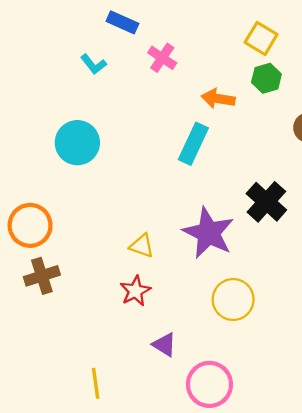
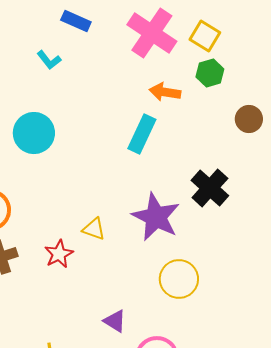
pink cross: (162, 58) -> (152, 33), moved, size x1.8
red star: (135, 291) -> (59, 254), moved

